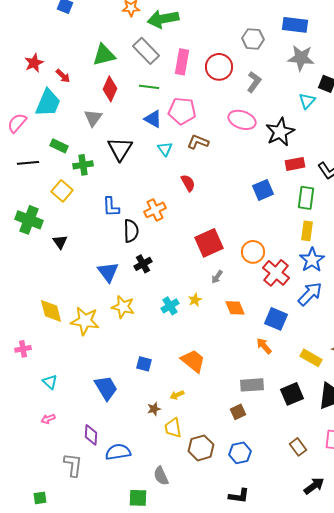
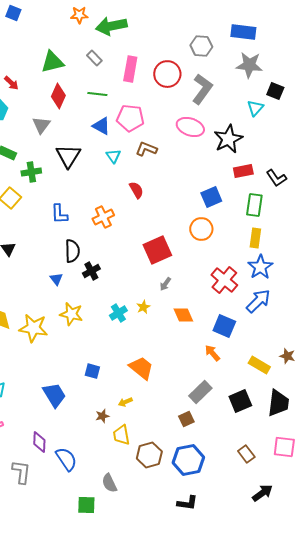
gray rectangle: (146, 51) -> (94, 58), size x0.6
gray L-shape: (254, 82) -> (202, 89), size x1.4
black semicircle: (131, 231) -> (72, 251), moved
orange circle: (253, 252) -> (201, 229), moved
blue triangle: (108, 272) -> (56, 279), size x0.6
gray rectangle: (252, 385) -> (200, 392), turned -40
blue semicircle: (118, 452) -> (66, 459), turned 65
blue hexagon: (240, 453) -> (188, 460), size x1.4

